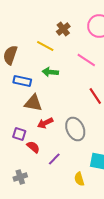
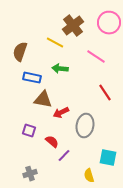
brown cross: (63, 29) -> (73, 26), size x1.5
red arrow: (45, 123) -> (61, 113), moved
gray ellipse: (75, 129) -> (85, 126), turned 35
red semicircle: (33, 147) -> (52, 142), moved

